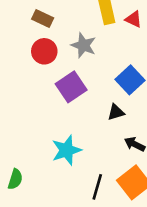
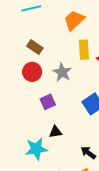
purple square: (71, 87) -> (48, 102), size x0.7
black triangle: (116, 112) -> (55, 132), moved

